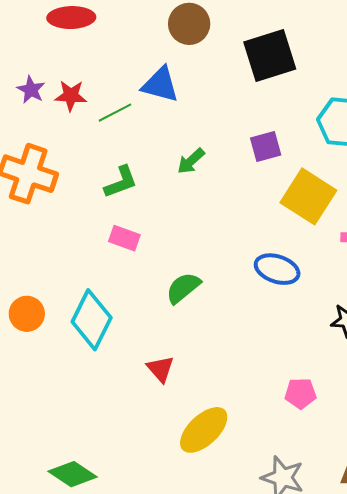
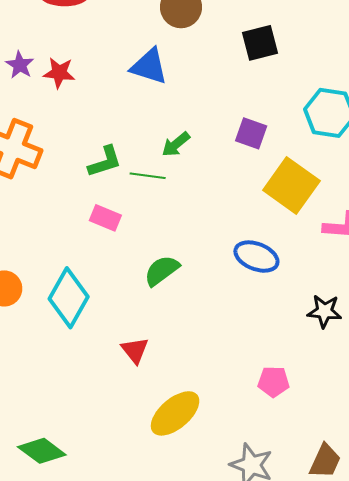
black square: (270, 56) -> (260, 43), size x0.7
green line: (115, 113) -> (148, 176), moved, turned 32
purple square: (266, 146) -> (251, 133), turned 32

